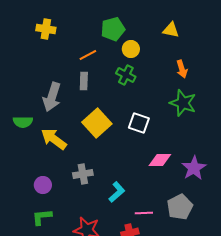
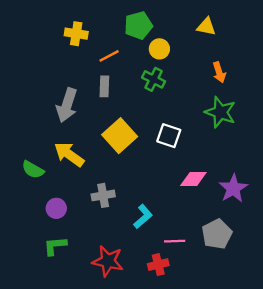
yellow cross: (46, 29) -> (76, 34), moved
green semicircle: (23, 122) -> (33, 170), moved, turned 30

